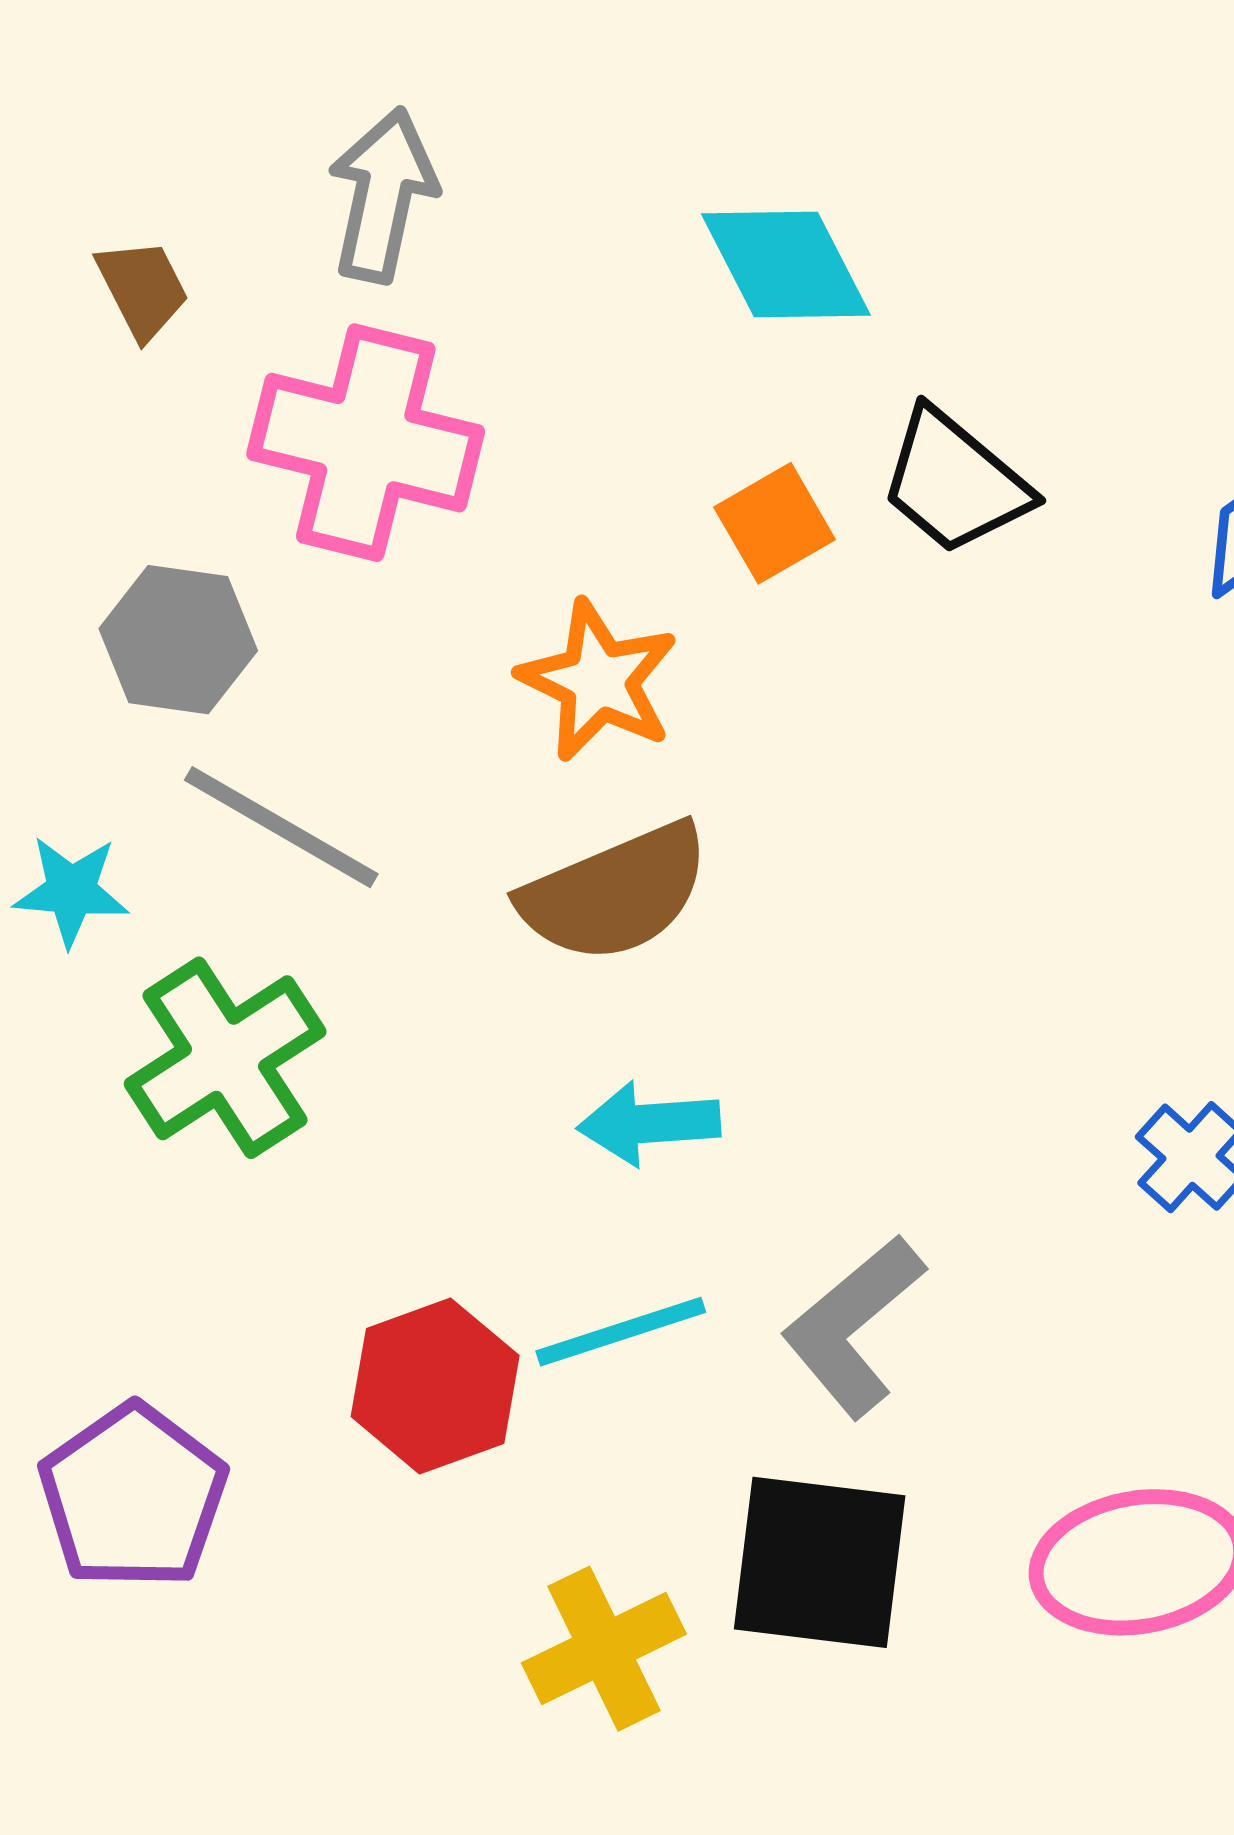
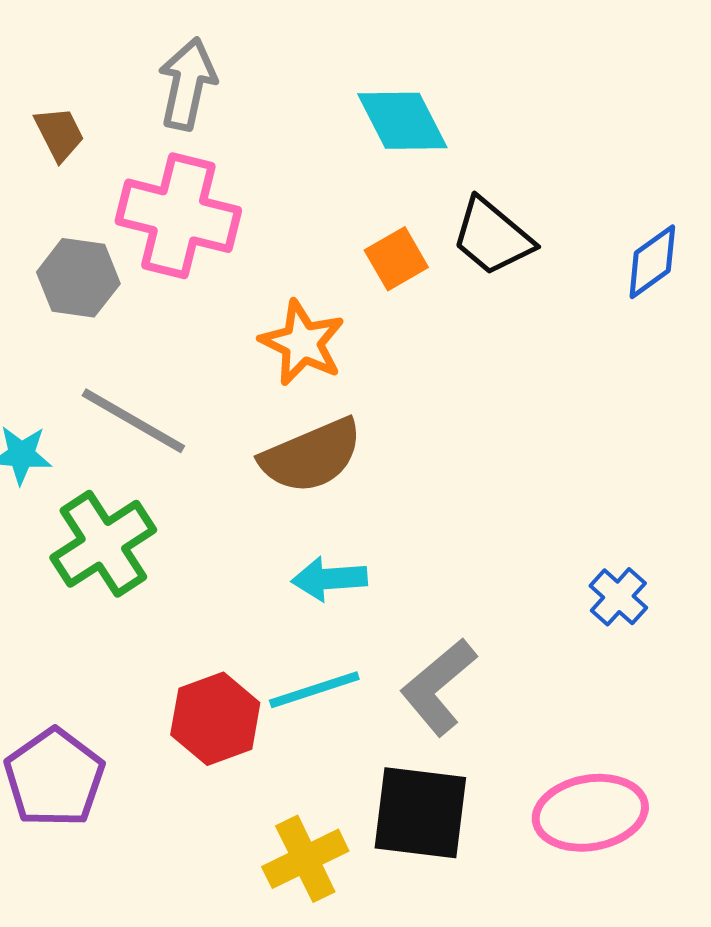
gray hexagon: (178, 640) -> (78, 278), moved

